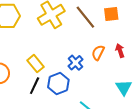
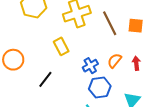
yellow rectangle: (35, 64) -> (61, 46), moved
blue hexagon: (58, 84) -> (100, 88), moved

